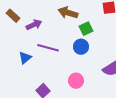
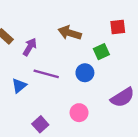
purple arrow: (34, 25) -> (30, 47), turned -35
green square: (86, 29) -> (101, 52), moved

